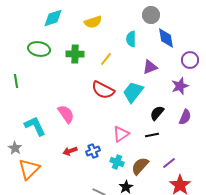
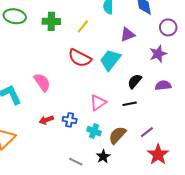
purple semicircle: (185, 117) -> (163, 85), turned -119
blue cross: (93, 151) -> (70, 120), turned 32

